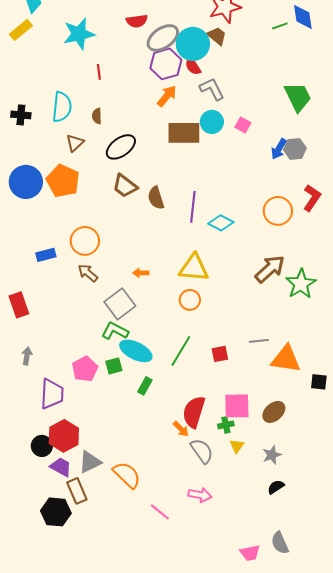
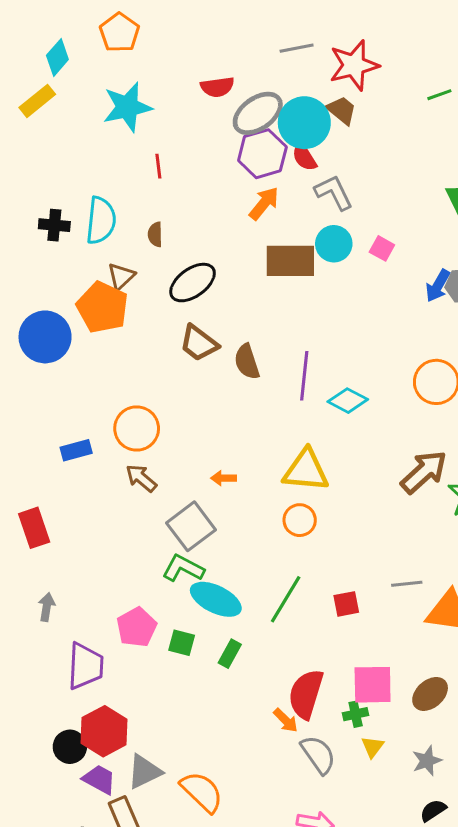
black cross: (21, 115) -> (54, 225), moved
orange pentagon: (63, 181) -> (102, 307), moved
green square: (114, 366) -> (182, 643), moved, turned 30

